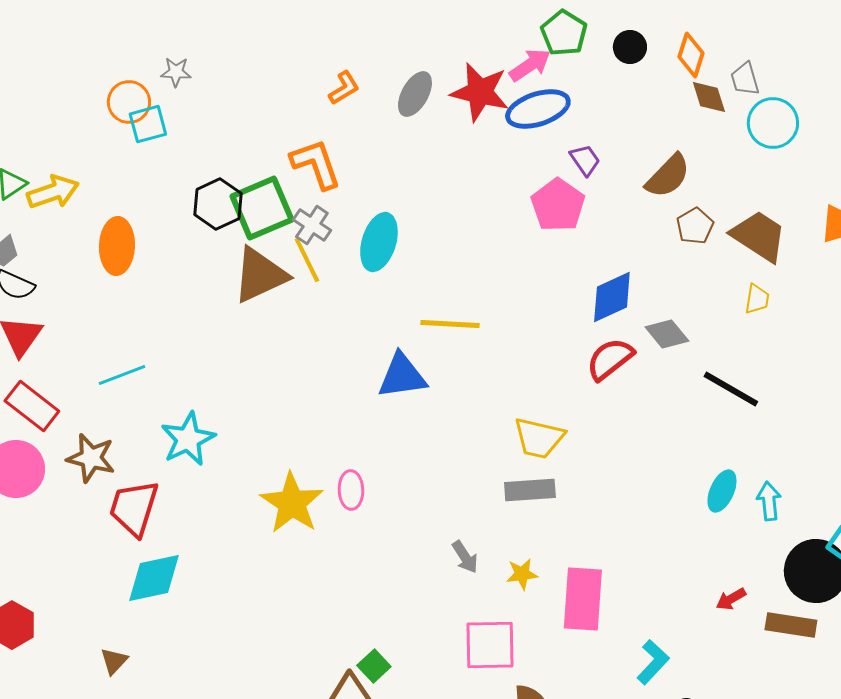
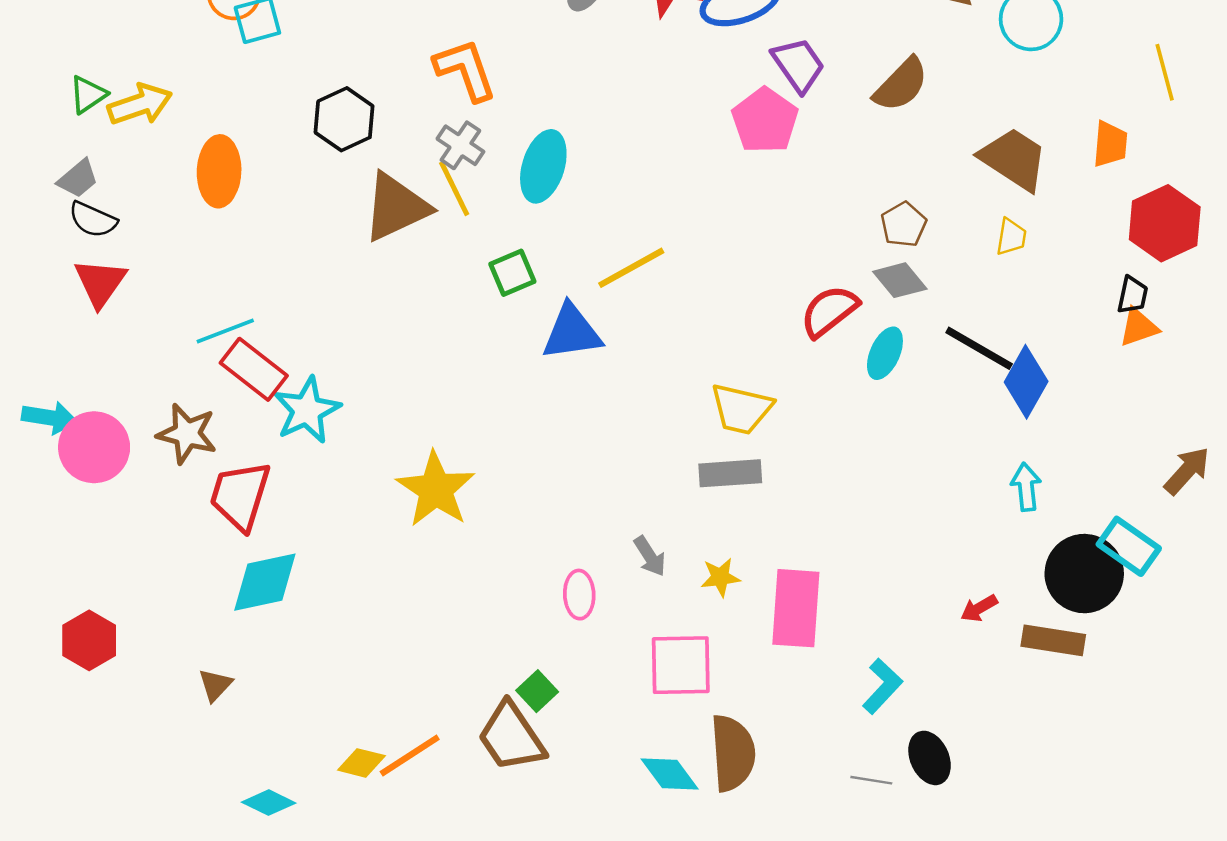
purple trapezoid: (585, 160) -> (798, 65), size x1.4
green square: (262, 208) -> (512, 273), moved, size x0.6
brown pentagon: (695, 226) -> (904, 224), moved
blue diamond: (612, 297) -> (1026, 382), moved, turned -36
yellow line: (450, 324) -> (631, 268), turned -32
red rectangle: (32, 406) -> (254, 369), moved
pink ellipse: (351, 490) -> (579, 595), moved
cyan ellipse: (722, 491) -> (885, 353), moved

